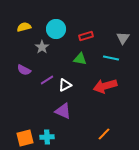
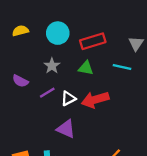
red rectangle: (86, 36) -> (93, 41), size x1.5
gray star: (42, 47) -> (52, 66), moved
red arrow: (105, 86) -> (95, 100), moved

